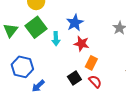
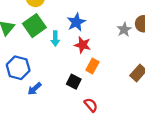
black square: (74, 78) -> (74, 82), turned -32
red semicircle: (95, 82) -> (91, 105), moved

